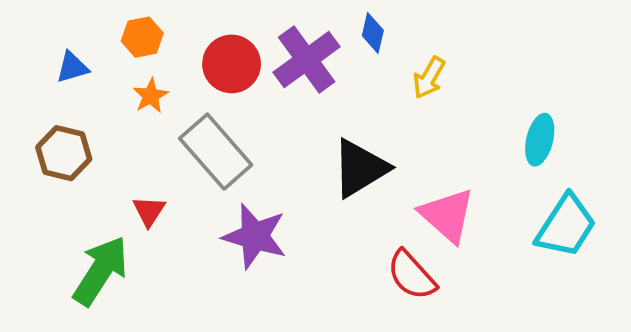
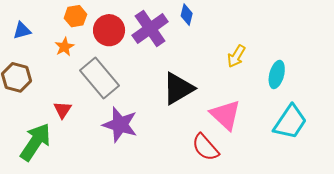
orange hexagon: (142, 37) -> (75, 16), moved
yellow arrow: (429, 78) -> (236, 56), moved

